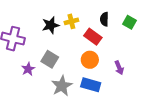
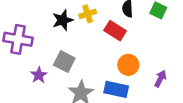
orange circle: (90, 60) -> (128, 65), moved
purple arrow: (119, 68) -> (160, 79), moved, turned -128

